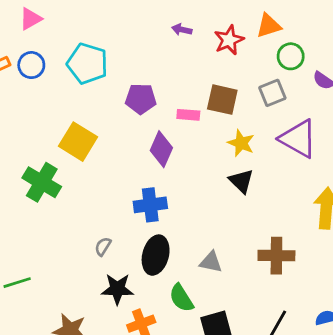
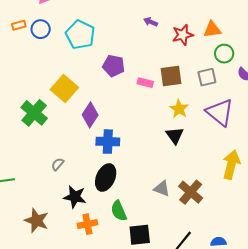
brown square: (222, 100) -> (171, 76), turned -30
purple diamond: (161, 149) -> (90, 115), moved
gray semicircle: (103, 246) -> (58, 164), moved
brown cross: (276, 256) -> (191, 192), turned 30
gray triangle: (211, 262) -> (162, 189), moved

